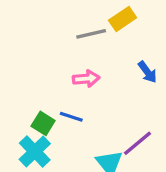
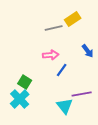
blue line: (71, 117) -> (62, 70), moved, turned -72
purple line: (138, 143) -> (82, 94), turned 30

